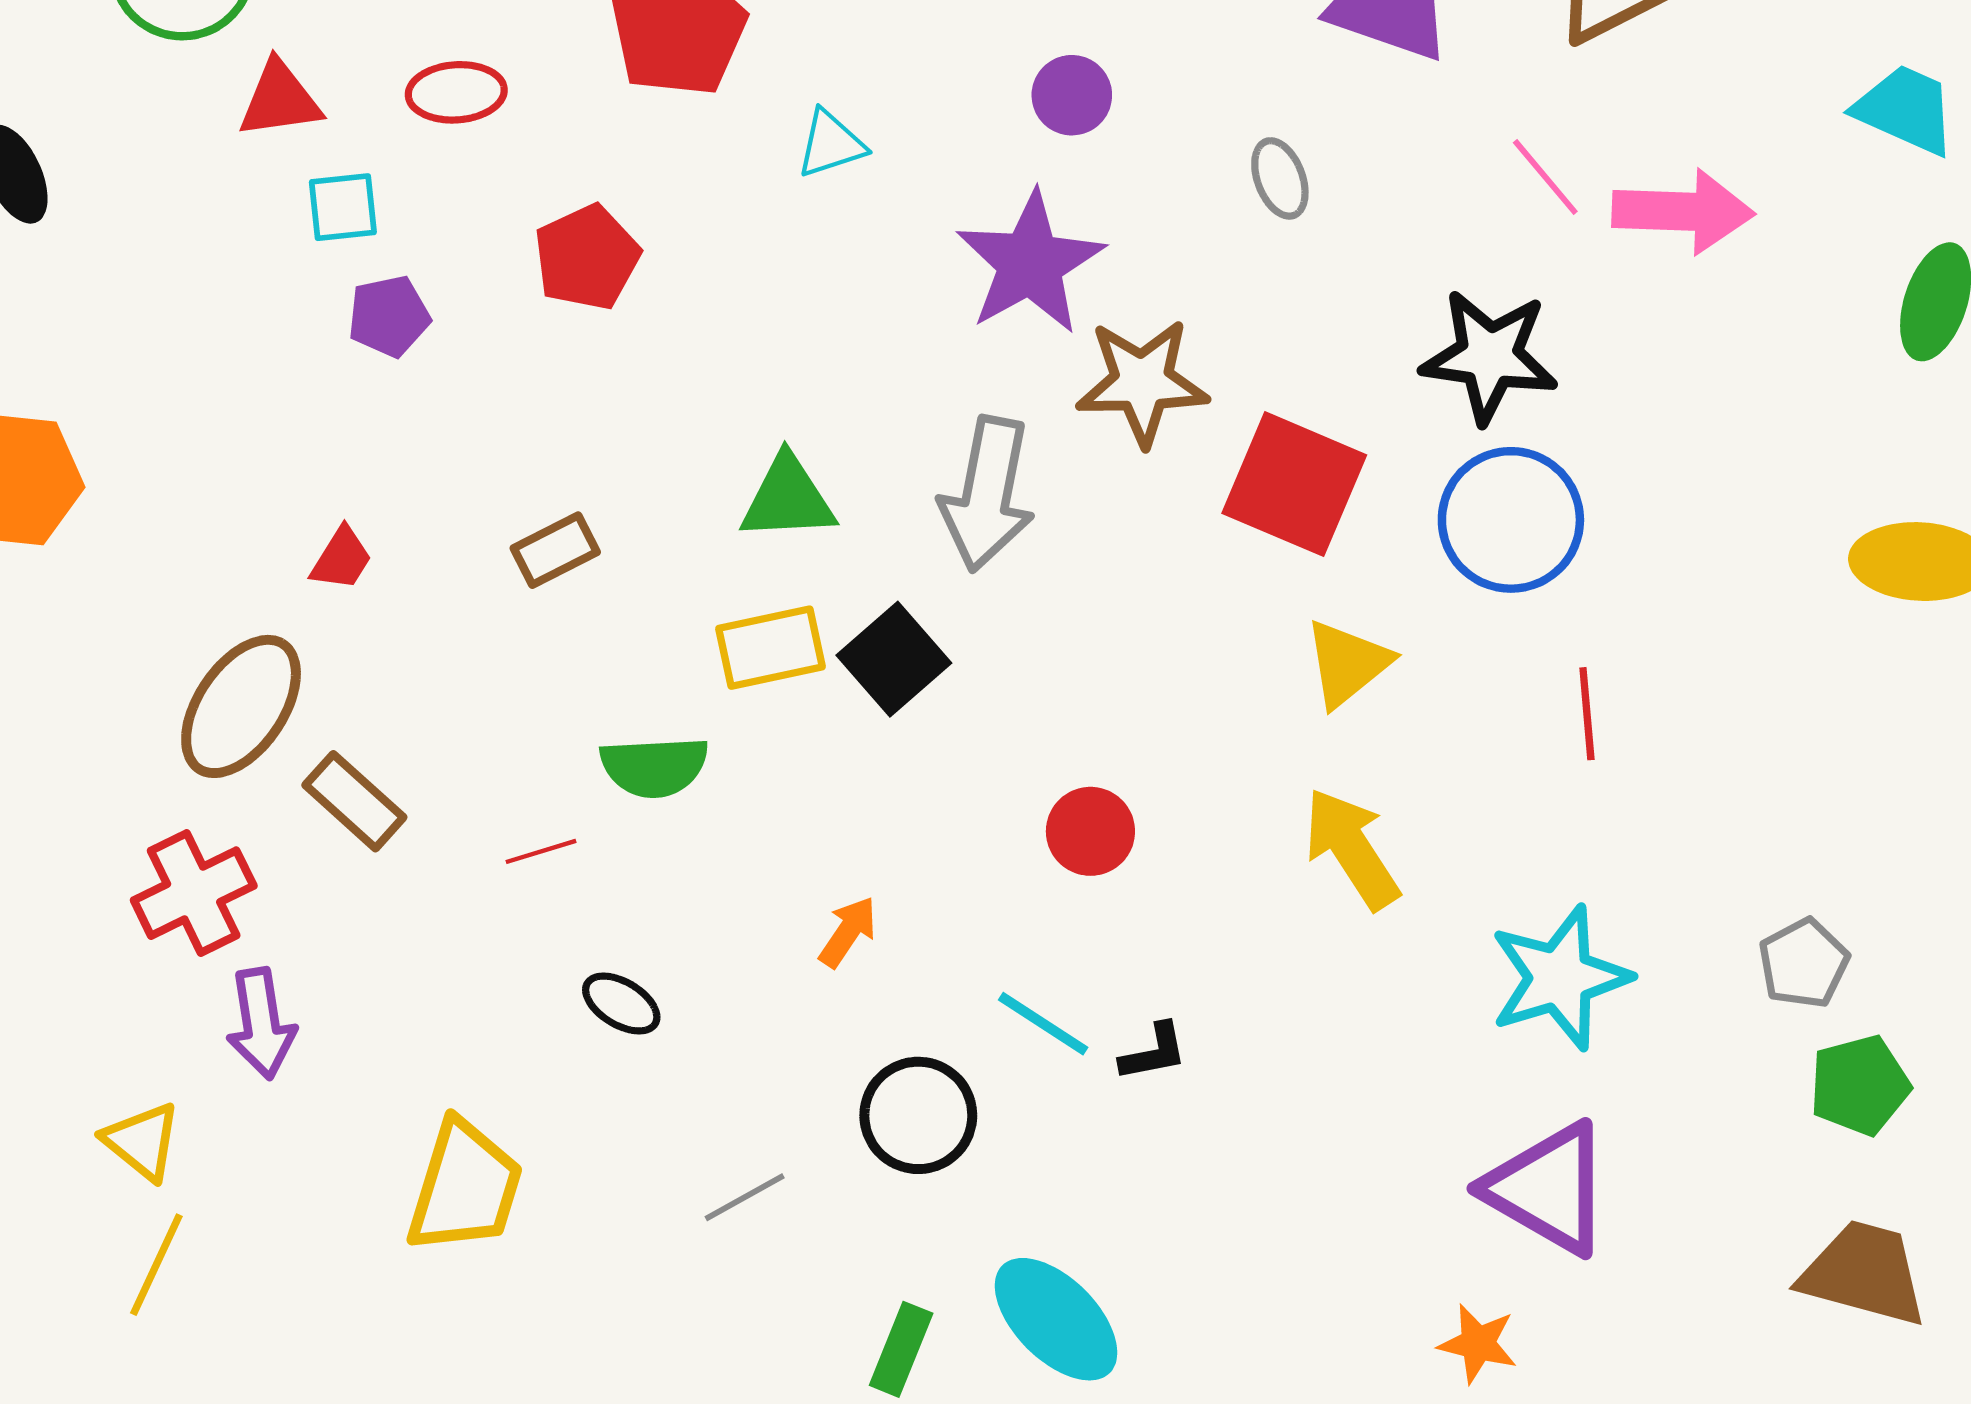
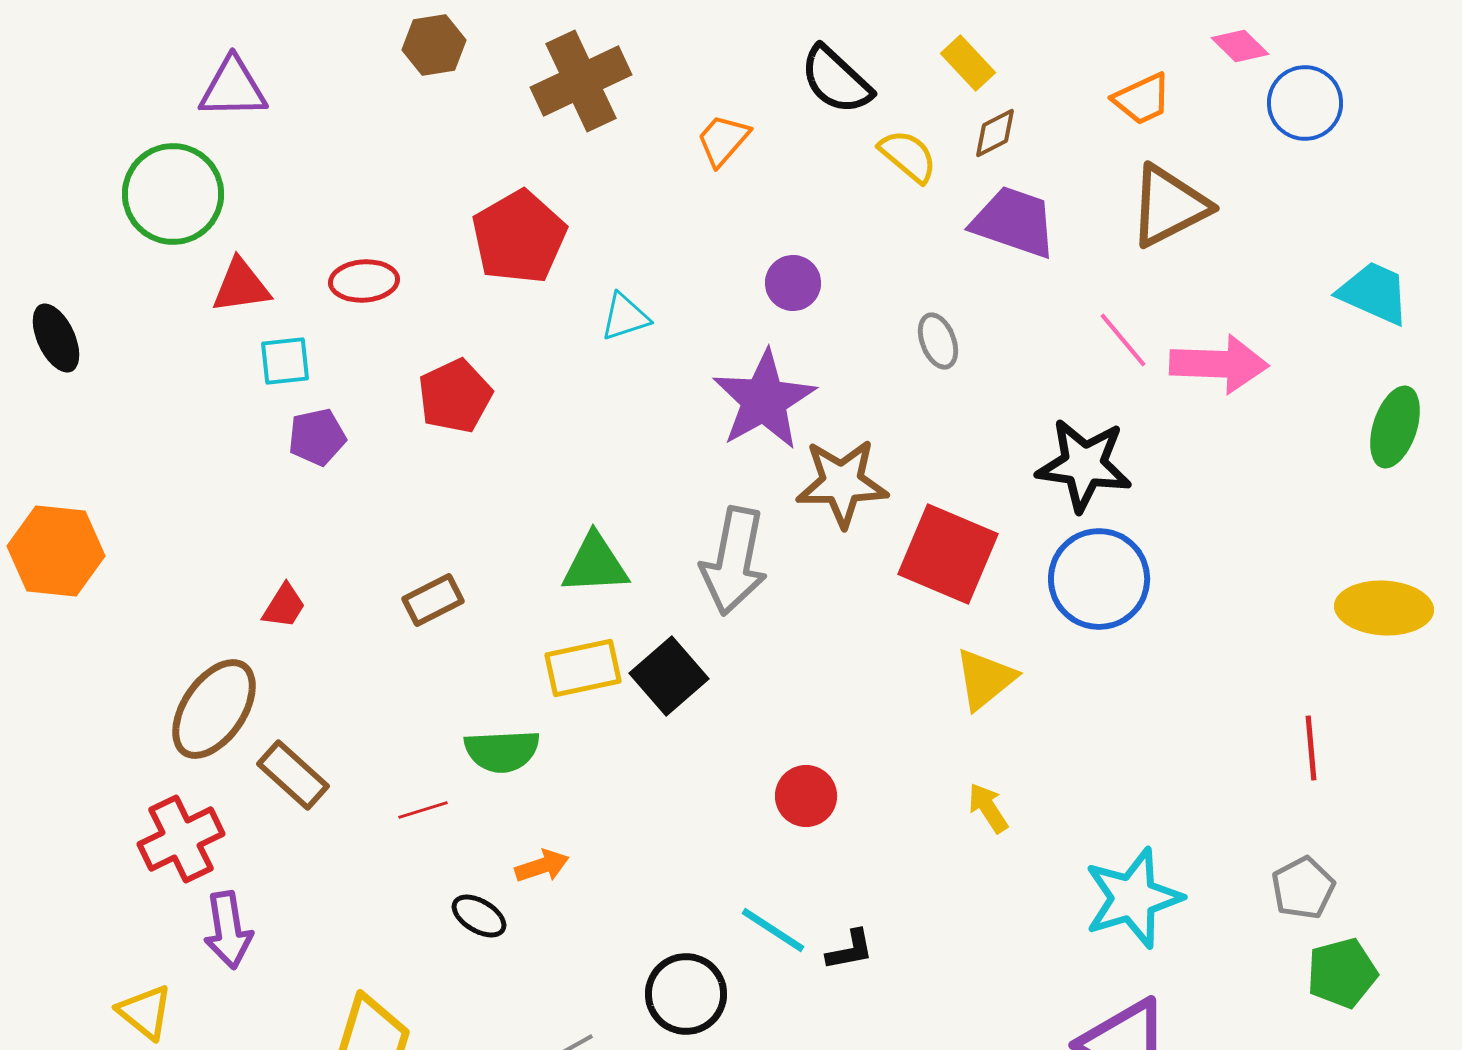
red line: (1587, 714) -> (1311, 748), moved
yellow arrow: (1352, 849) -> (988, 808), size x0.6
orange arrow: (848, 932) -> (542, 866), moved, turned 38

